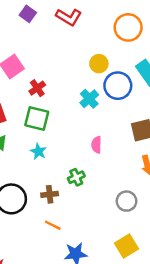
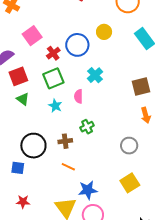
blue circle: (118, 86) -> (77, 45), moved
cyan cross: (89, 99) -> (95, 75), moved
green square: (37, 118) -> (53, 78), turned -35
pink semicircle: (96, 145) -> (78, 96), moved

